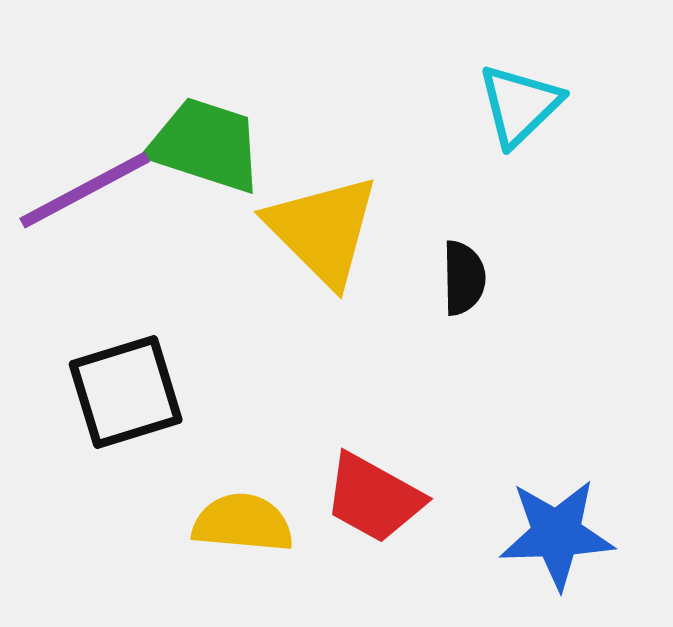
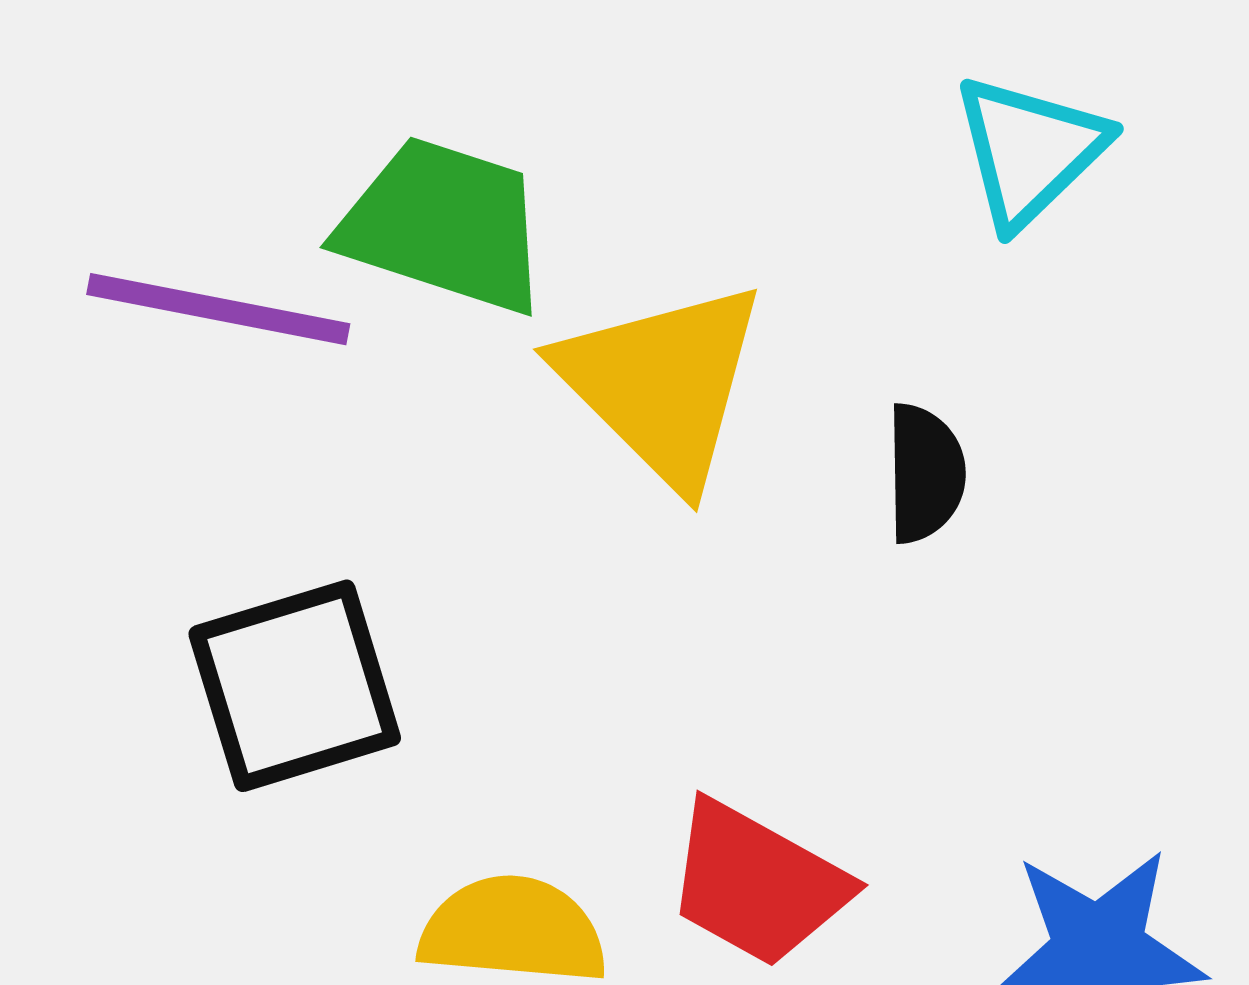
purple line: (85, 190) -> (218, 309), turned 39

